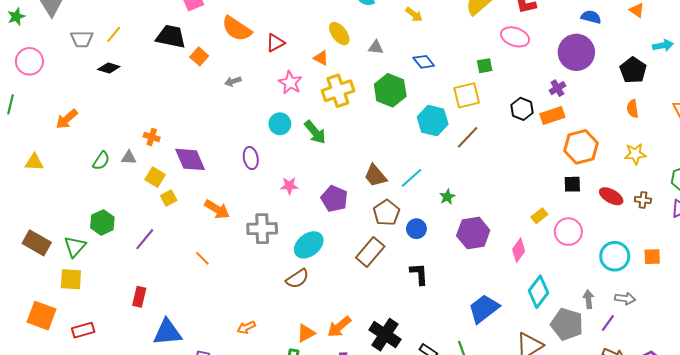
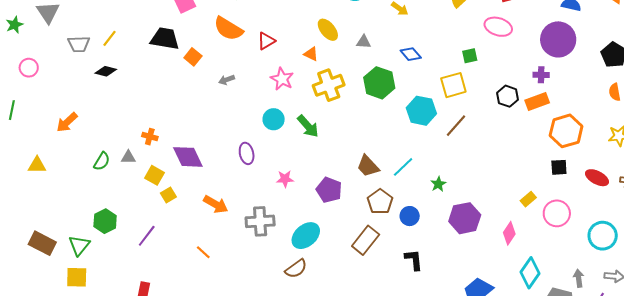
pink circle: (29, 61) -> (29, 68), size x0.7
purple cross: (557, 88) -> (541, 75), turned 35

